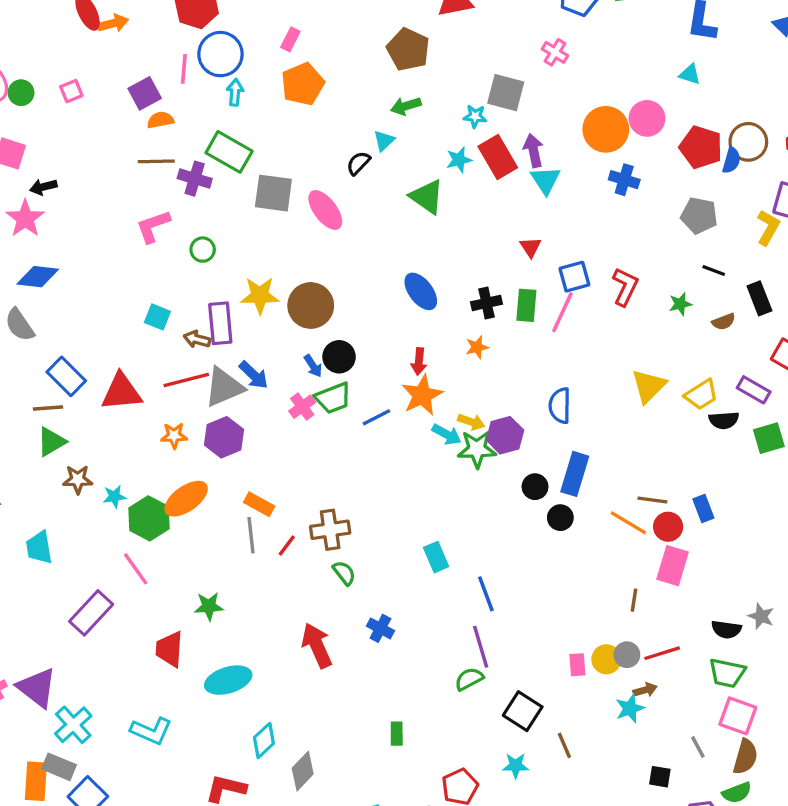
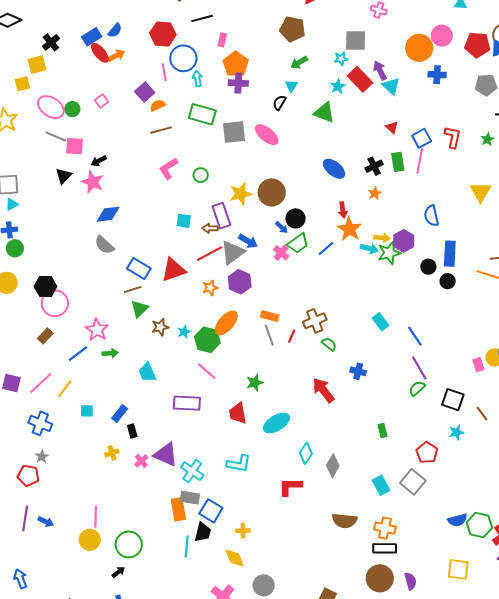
purple cross: (195, 179) -> (238, 83), moved
purple rectangle: (91, 613) -> (187, 403), turned 64

